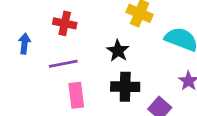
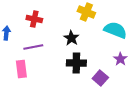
pink rectangle: (76, 95) -> (21, 69), moved

